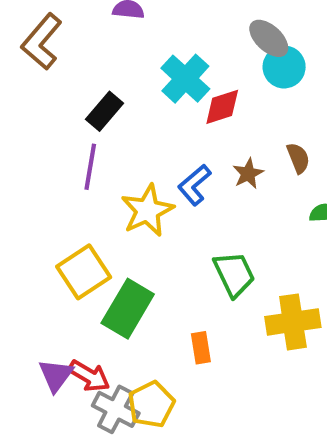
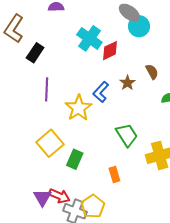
black rectangle: (104, 111) -> (35, 53), moved
green rectangle: (128, 309) -> (75, 159), size x0.7

